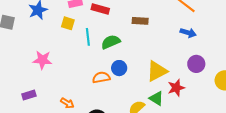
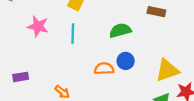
cyan line: (88, 37) -> (73, 33), moved
pink star: (42, 60) -> (38, 26), moved

